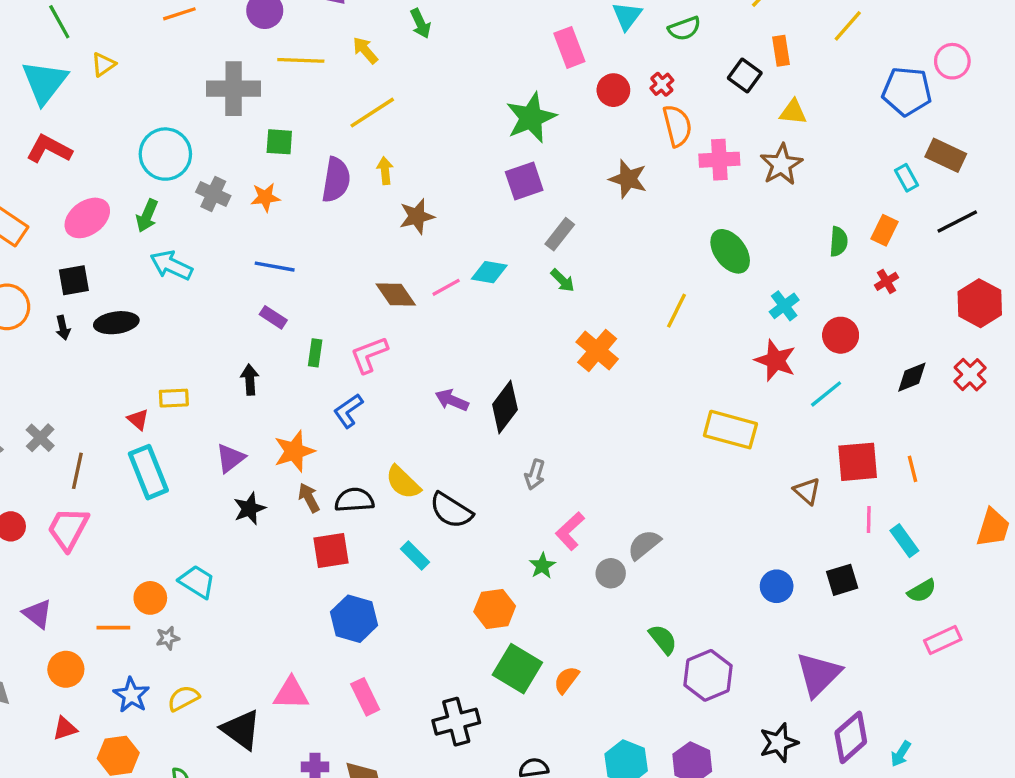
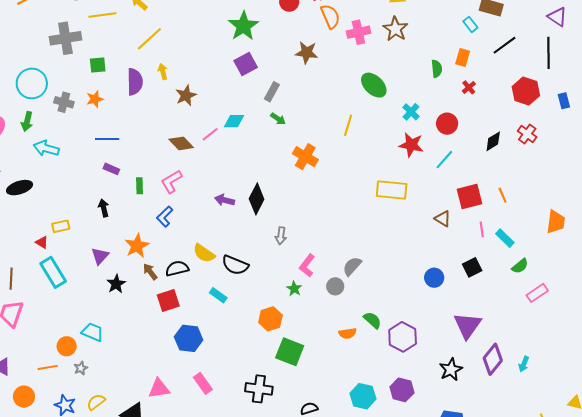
orange semicircle: (566, 680) -> (348, 333), moved, turned -126
black cross: (456, 722) -> (259, 389), turned 32

